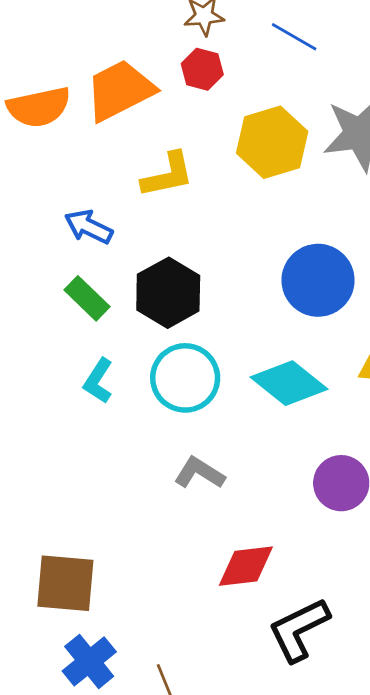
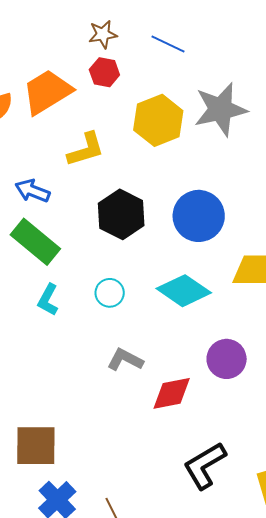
black hexagon: (168, 293) -> (121, 214), moved
green rectangle: (87, 298) -> (35, 242), size x1.5
cyan circle: (185, 378) -> (110, 293), size x0.6
red diamond: (246, 566) -> (172, 393), moved

